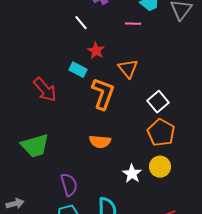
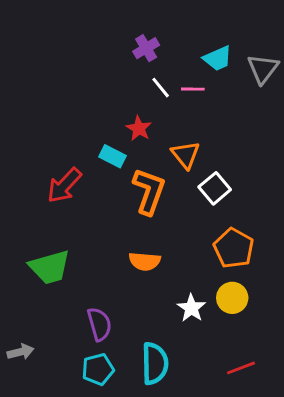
white line: (81, 23) -> (161, 88), moved
red arrow: (45, 90) -> (64, 185), turned 84
white square: (158, 102) -> (215, 188), moved

